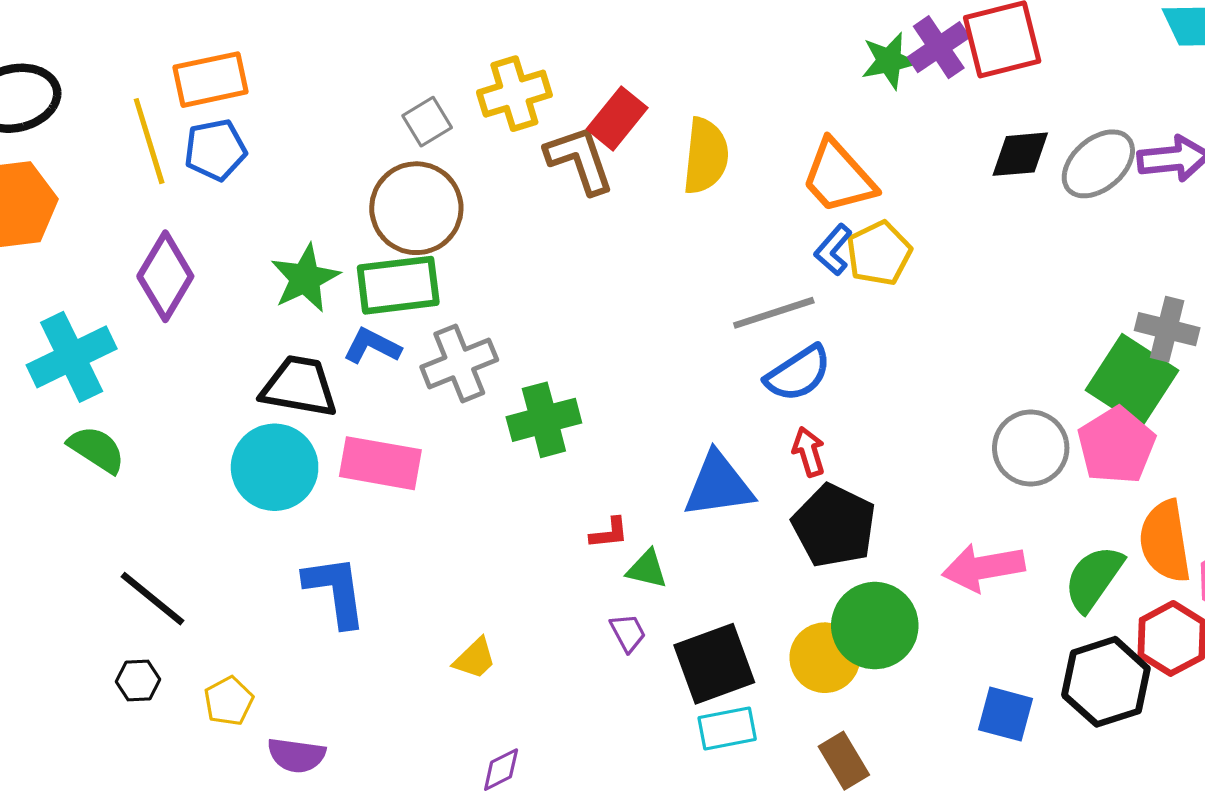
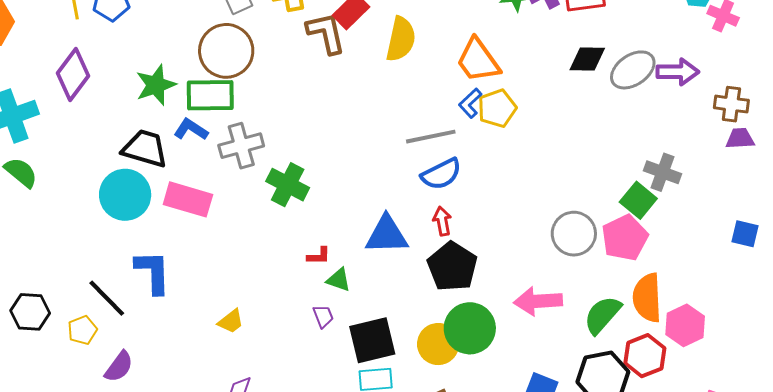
green square: (1132, 380) -> (638, 200), size x0.7
green cross: (544, 420) -> (288, 185), turned 36
black line: (152, 599) -> (107, 298), moved
black hexagon: (138, 680) -> (30, 312), size x1.5
purple semicircle: (296, 755) -> (119, 367), turned -68

